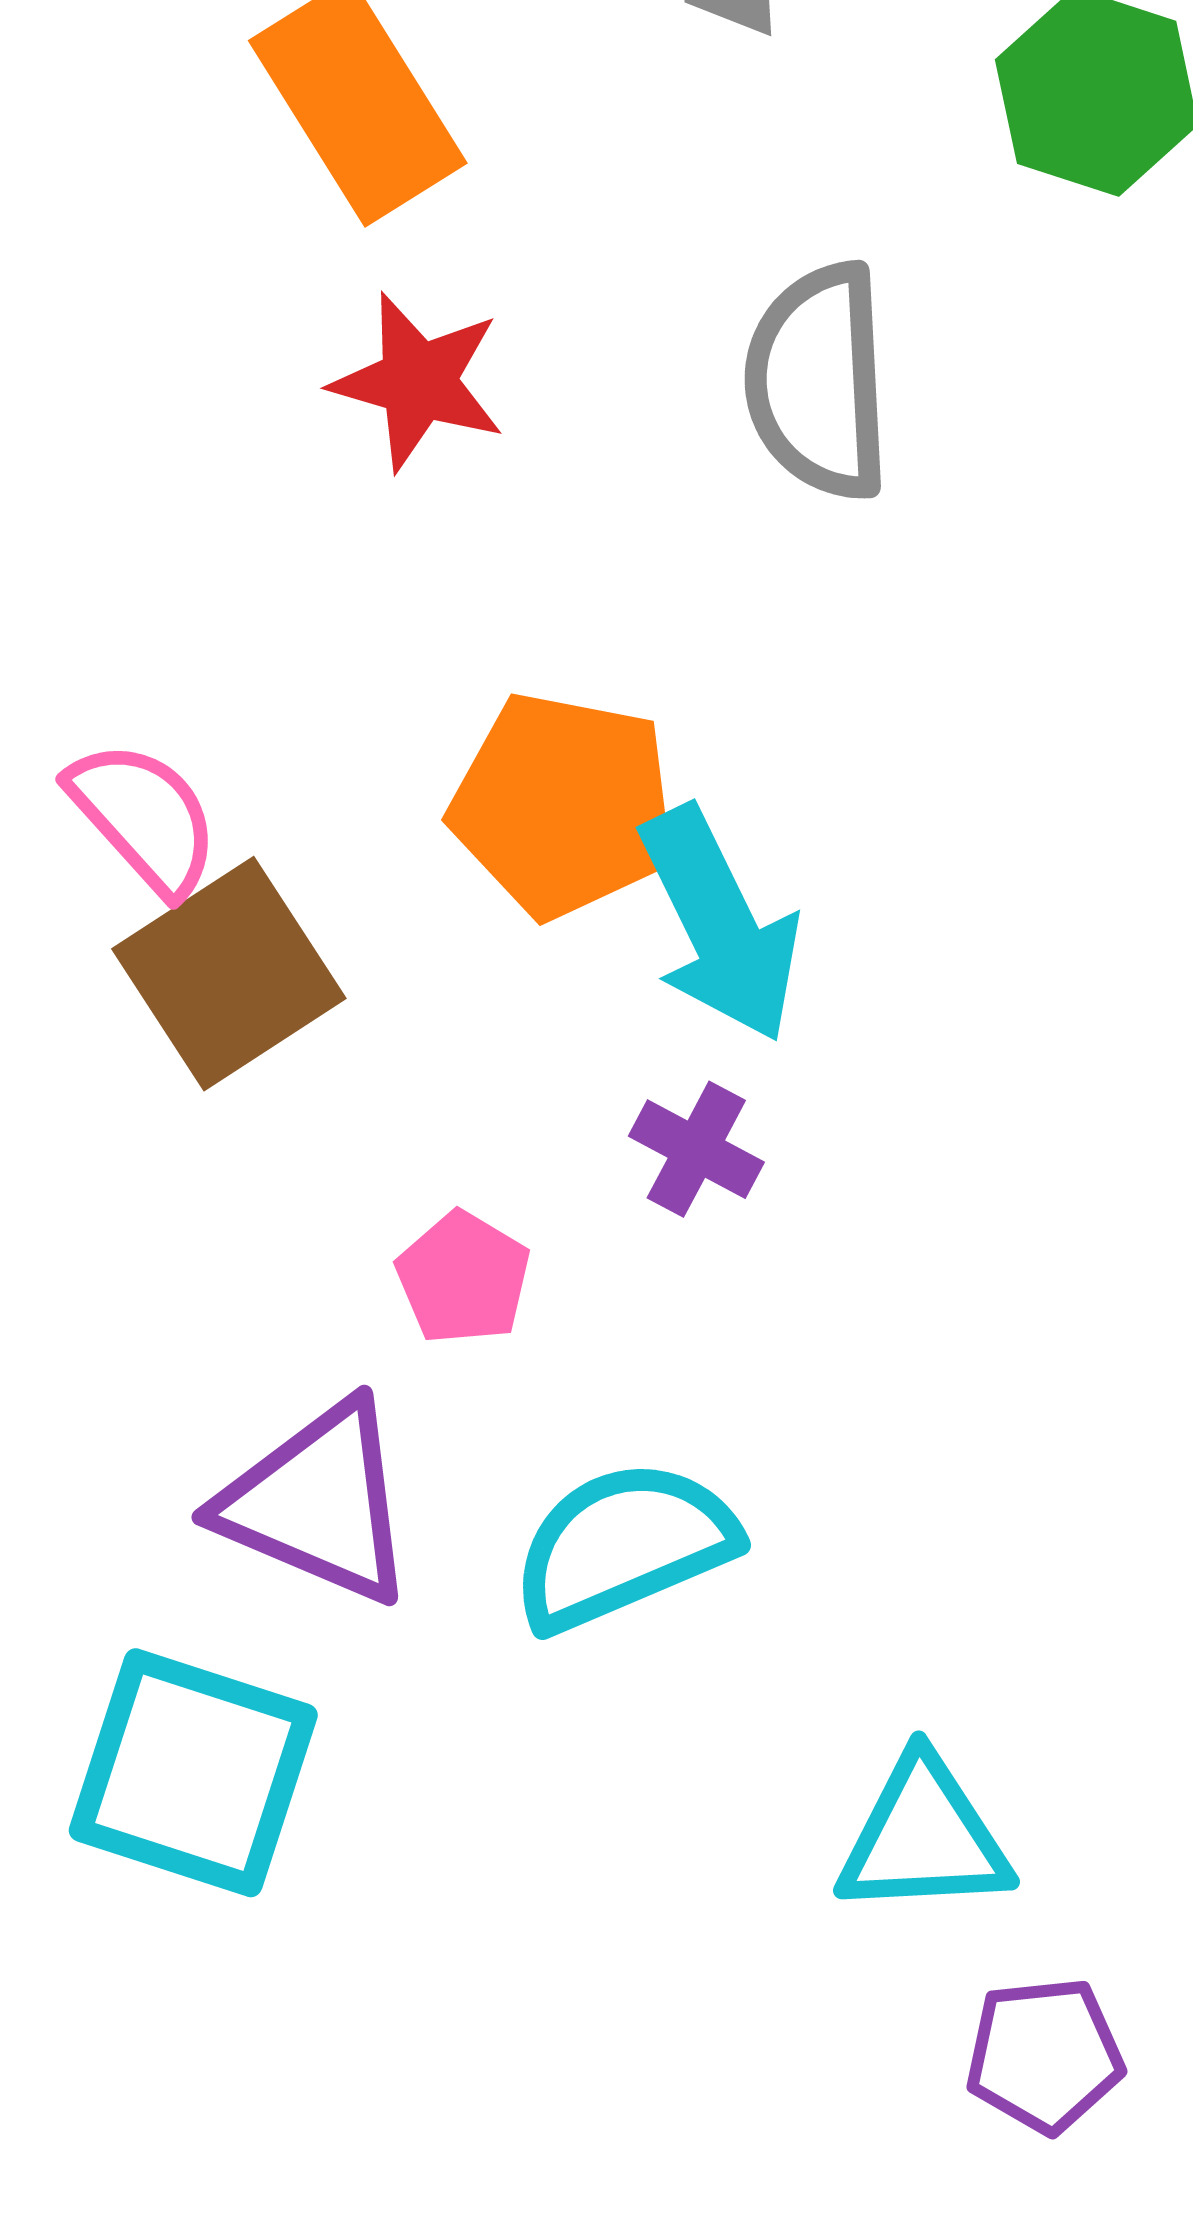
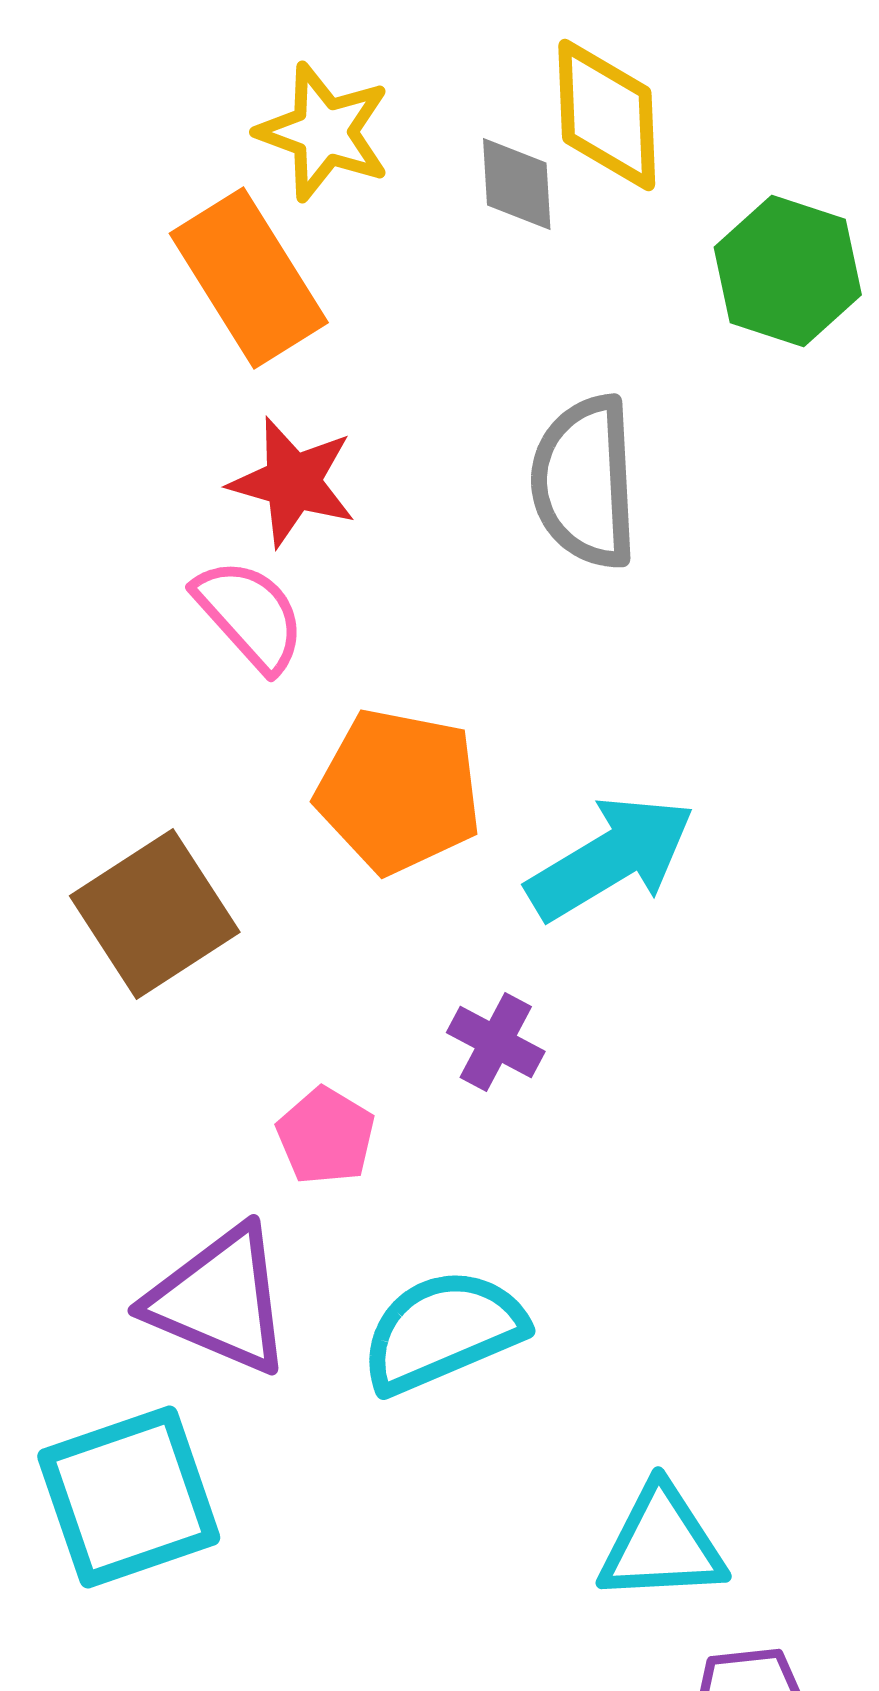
pink semicircle: (144, 817) -> (250, 615), moved
cyan arrow: (720, 924) -> (611, 858), moved, turned -95
cyan square: (193, 1773) -> (129, 1497), turned -37

